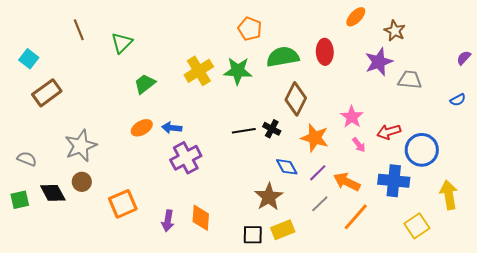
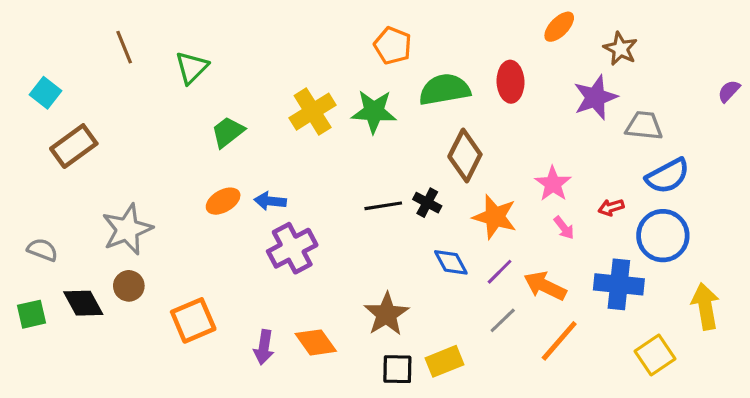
blue semicircle: (458, 100) -> (668, 176), moved, size x1.8
red arrow: (389, 132) -> (611, 207), size x0.7
brown star: (269, 197) -> (386, 314), moved
orange diamond: (201, 218) -> (316, 342), turned -40

